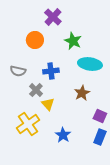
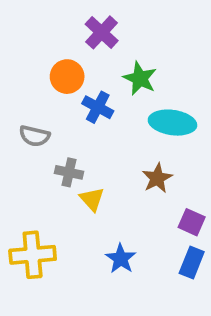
blue cross: (51, 71) -> (98, 107), moved, turned 35
gray cross: (36, 90) -> (69, 172), turned -32
yellow cross: (28, 124) -> (33, 255), moved, turned 30

